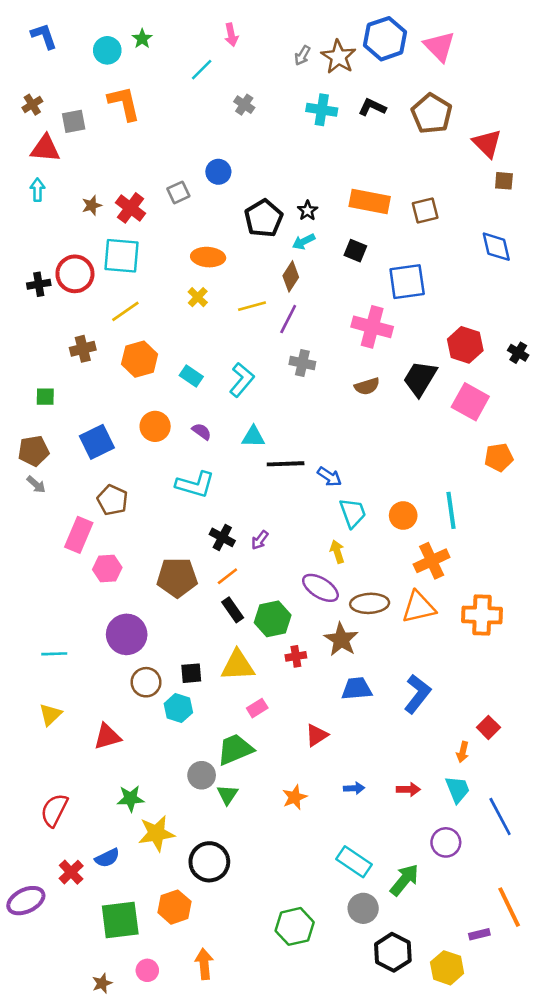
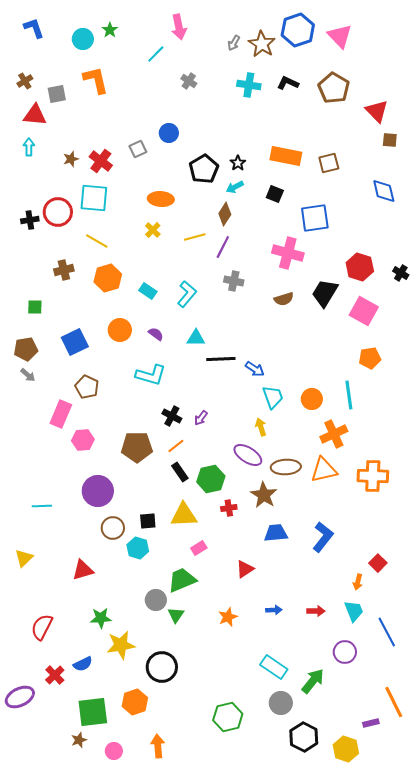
pink arrow: (231, 35) -> (179, 27), size x1.4
yellow line: (125, 311) -> (97, 241), turned 65
orange pentagon: (499, 457) -> (370, 358), moved
yellow triangle: (50, 715) -> (24, 558), moved
brown star: (102, 983) -> (79, 740), moved

